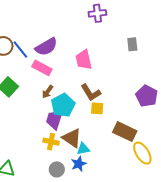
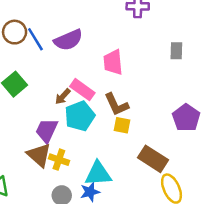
pink rectangle: (42, 68) -> (82, 90), moved
purple trapezoid: (54, 120) -> (47, 130), moved
brown triangle: (72, 138) -> (39, 155), moved
cyan triangle: (83, 149) -> (98, 174), size x1.6

